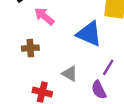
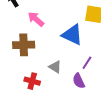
brown cross: (30, 48) -> (24, 45), size x1.5

